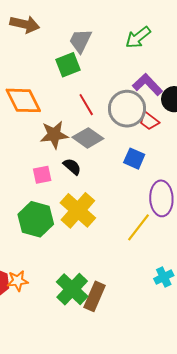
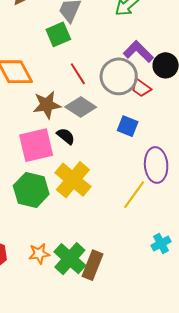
pink square: (42, 175) -> (36, 145), size x1.8
orange star: (18, 281) -> (39, 254), moved

